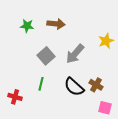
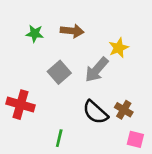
yellow star: (106, 41) -> (119, 48), moved
green line: (41, 84) -> (59, 138), moved
red cross: (15, 97) -> (21, 105), moved, size x1.5

